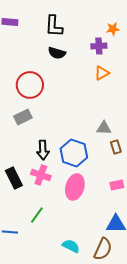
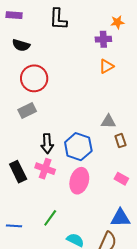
black semicircle: (57, 53) -> (21, 45), moved
pink rectangle: (117, 185) -> (121, 179), turned 40
green line: (37, 215) -> (50, 218), moved

